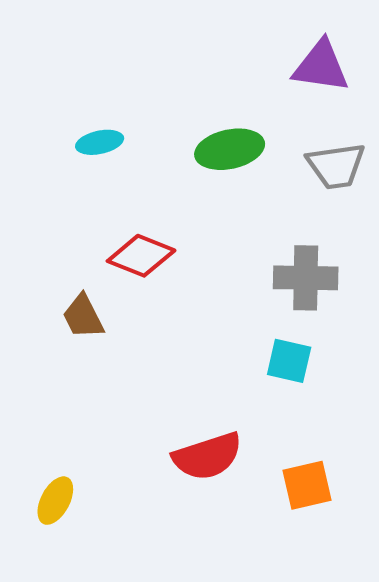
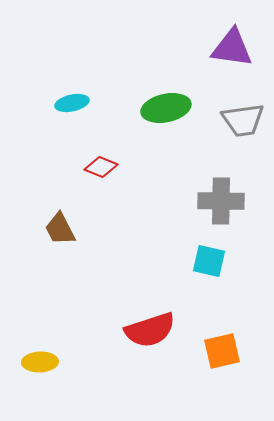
red diamond: (141, 256) -> (101, 167), moved, size x0.7
yellow ellipse: (55, 501) -> (40, 362), turned 60

